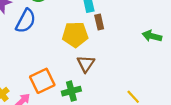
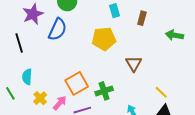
brown rectangle: (99, 22) -> (142, 18), moved, turned 32
brown triangle: (86, 64) -> (134, 64), moved

